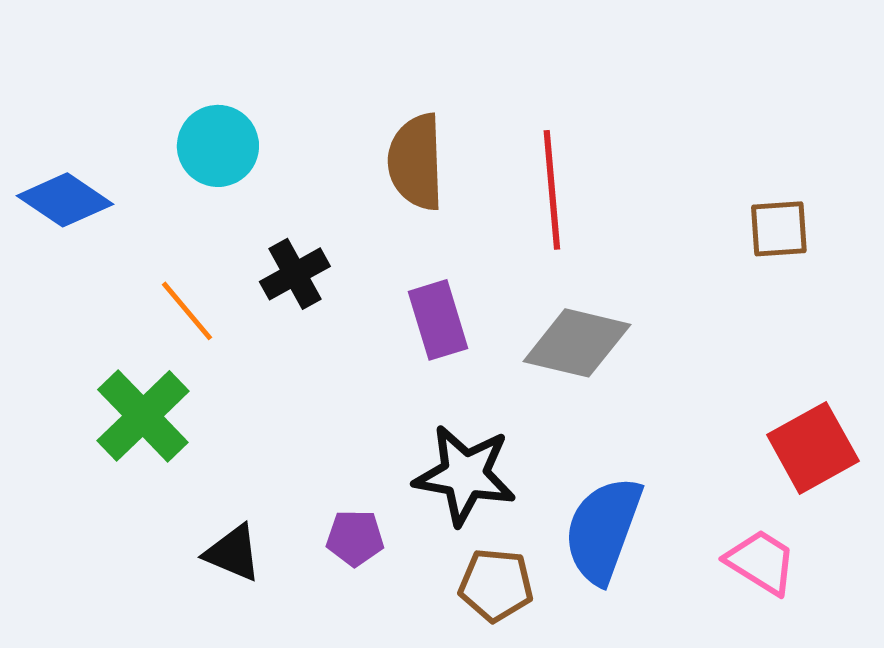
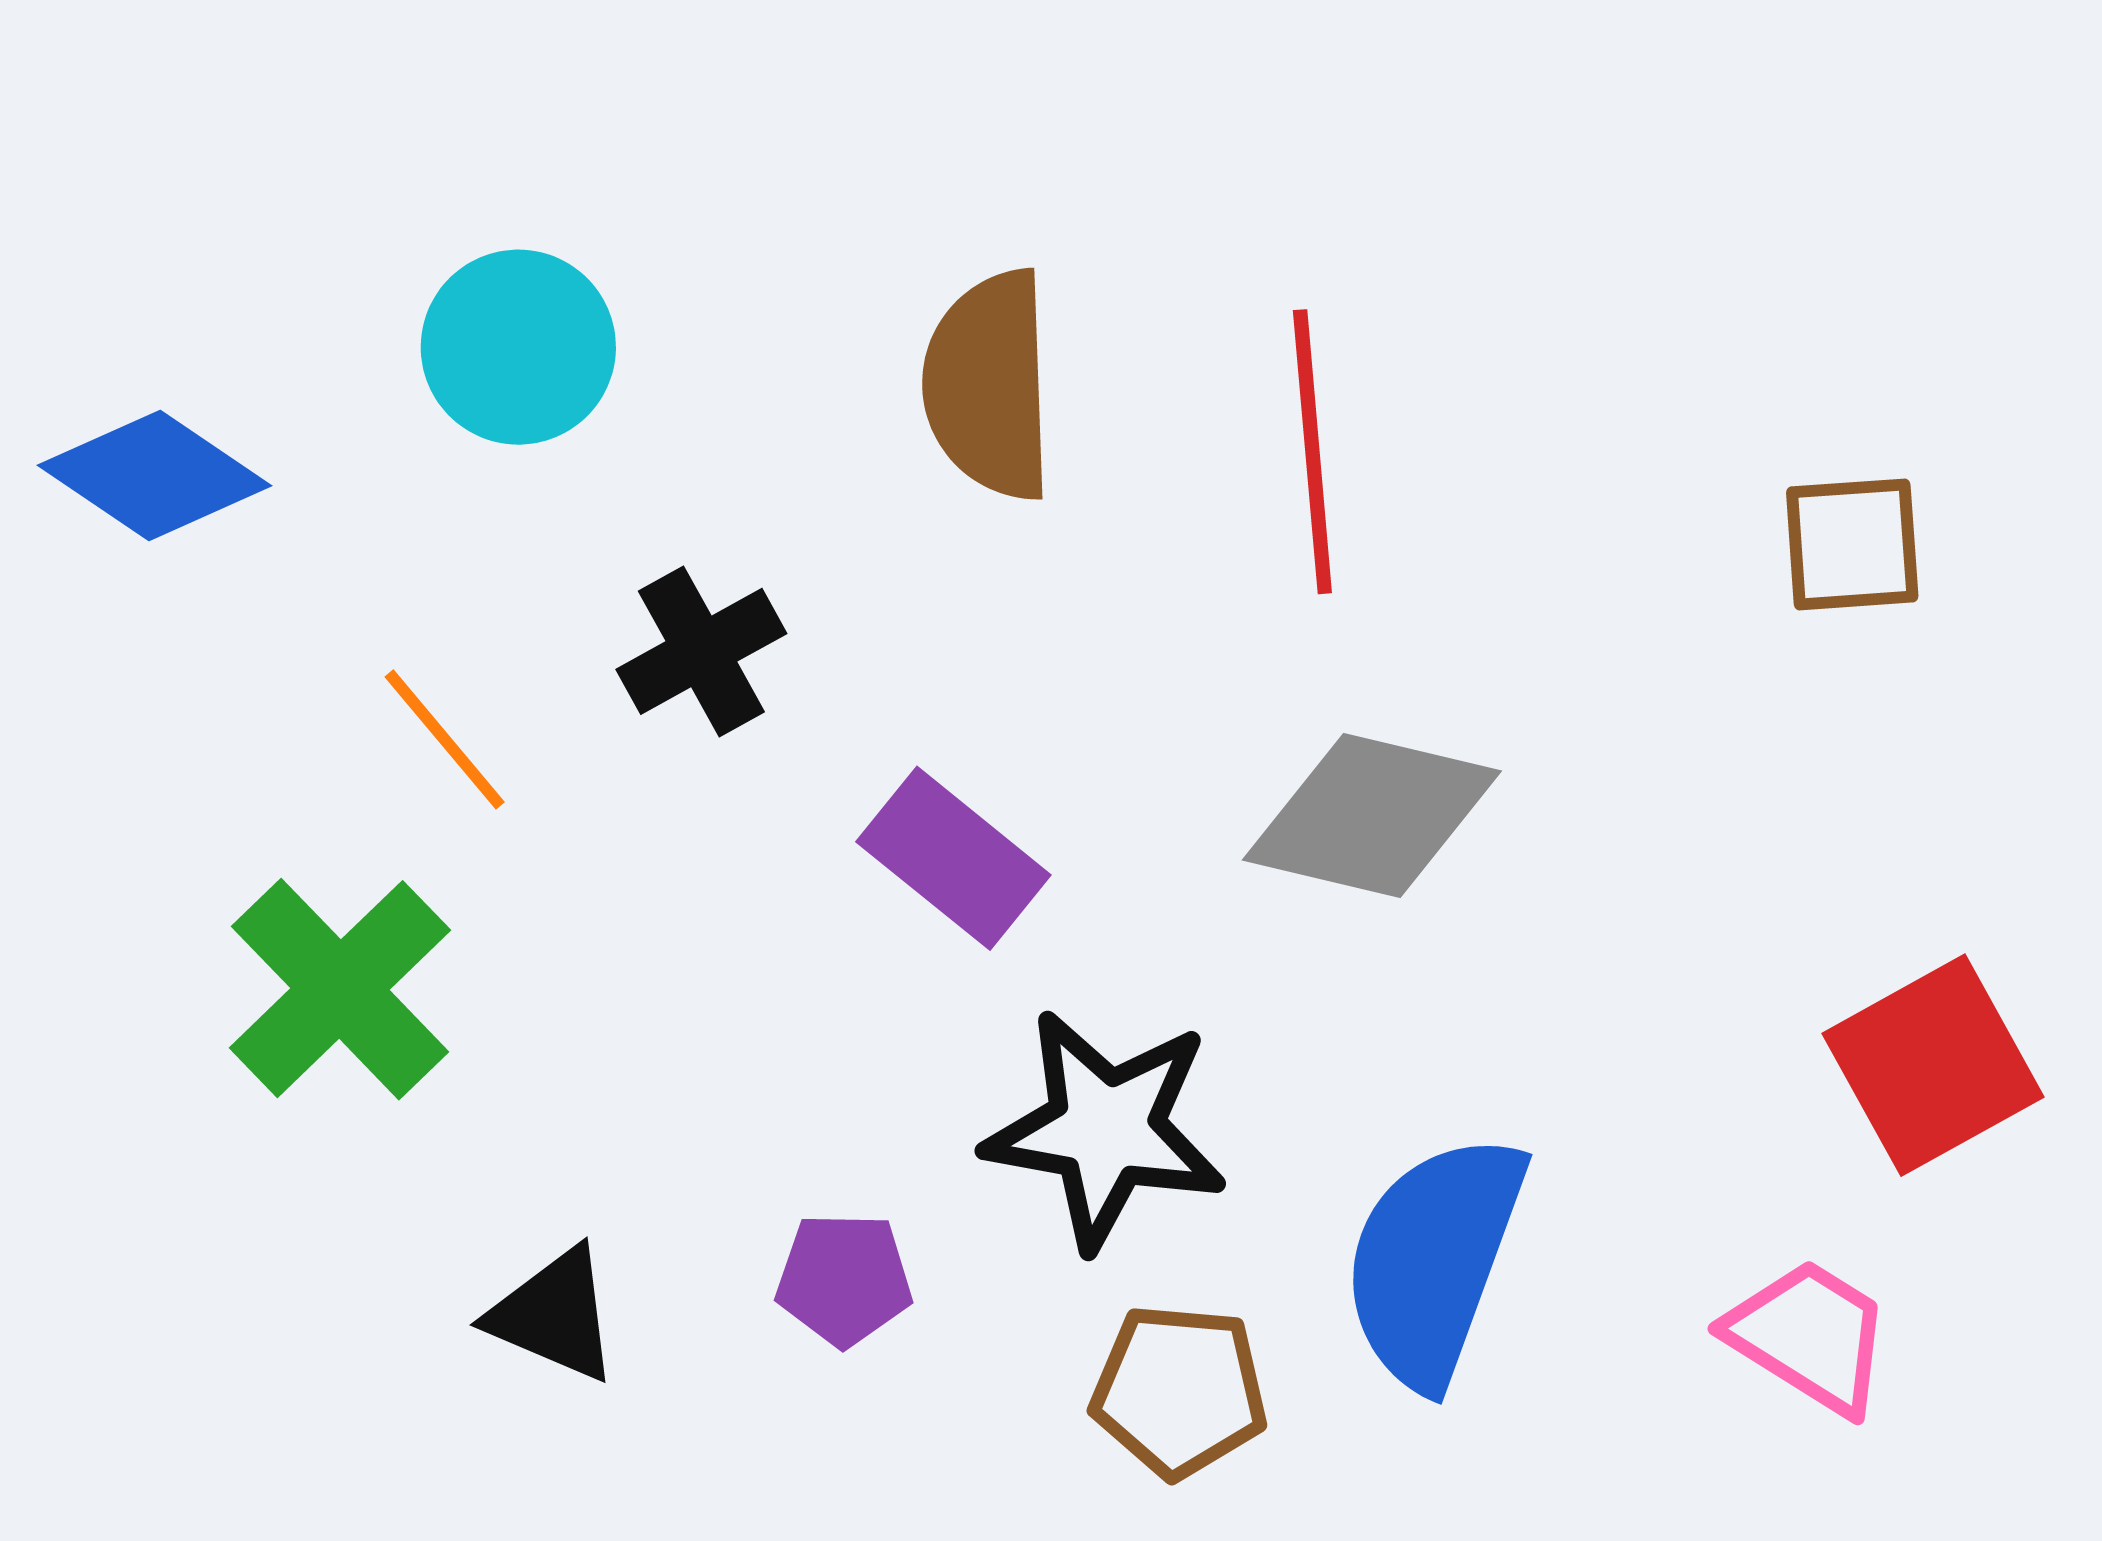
purple rectangle: (438, 320) -> (953, 858), moved, turned -34

